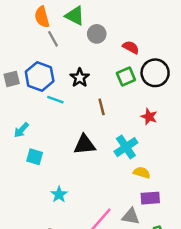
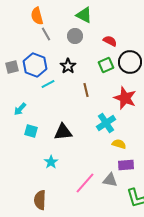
green triangle: (75, 16) -> (84, 15), moved
gray circle: (97, 34) -> (75, 36), moved
cyan line: (55, 100) -> (48, 84), turned -48
red star: (149, 117) -> (125, 98), size x1.6
black triangle: (85, 145) -> (63, 132), moved

